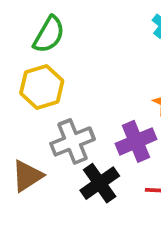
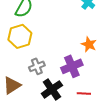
gray cross: (73, 141) -> (37, 66), size x0.7

